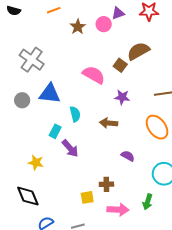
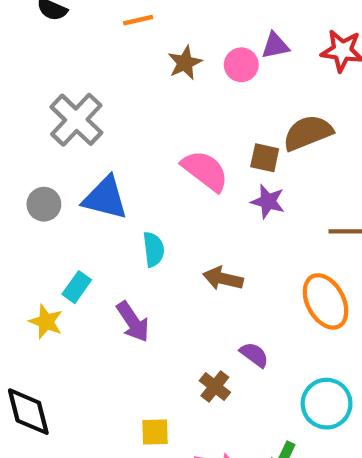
brown square: (120, 65) -> (265, 158), turned -32
purple star: (122, 97) -> (268, 201), moved
cyan rectangle: (55, 131) -> (77, 287), moved
yellow star: (36, 163) -> (46, 322), moved
brown cross: (106, 184) -> (215, 387), moved, turned 32

